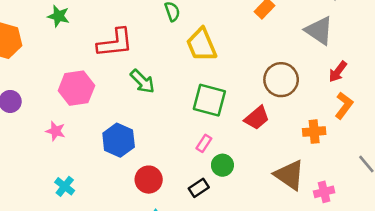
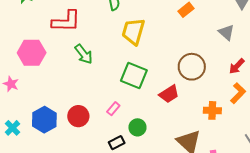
gray triangle: (319, 30) -> (226, 32), size x0.7
yellow trapezoid: (201, 45) -> (133, 31), turned 32
blue hexagon: (119, 140) -> (44, 120), moved
pink rectangle: (204, 143) -> (113, 109), moved
red circle: (149, 180) -> (78, 116), moved

